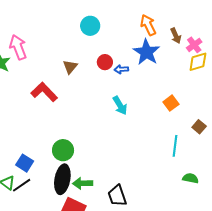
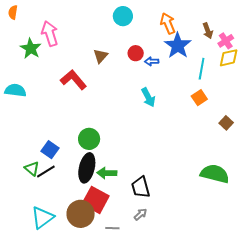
orange arrow: (148, 25) -> (168, 23), moved
cyan line: (175, 146) -> (202, 69), moved
green semicircle: (190, 178) -> (215, 174), size x1.8

